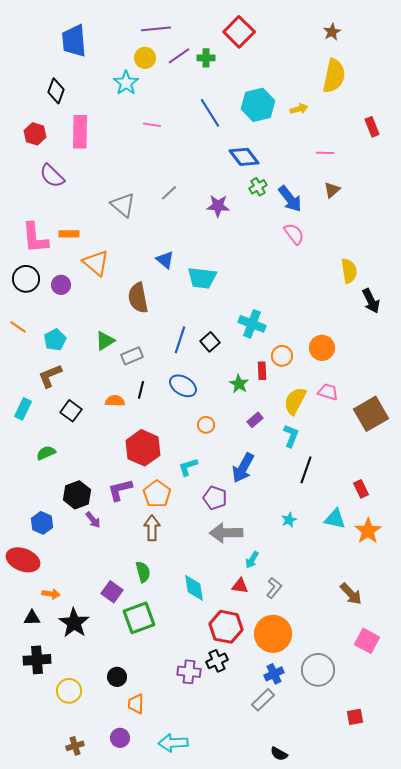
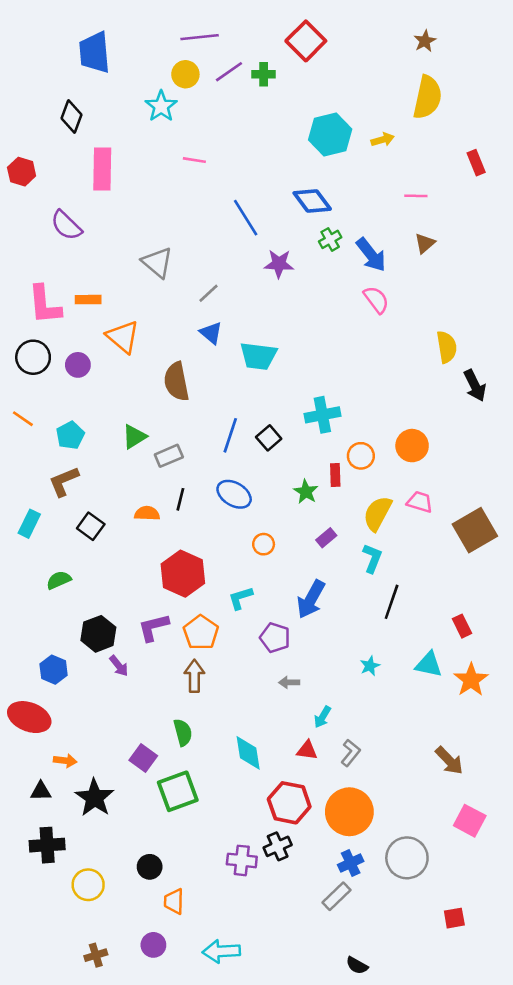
blue line: (210, 113) -> (246, 218), moved
red hexagon: (35, 134) -> (22, 172), moved
gray line: (169, 193) -> (208, 293), moved
cyan cross: (252, 324) -> (322, 415), turned -32
gray arrow: (226, 533) -> (289, 682), size x0.5

